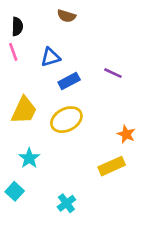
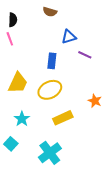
blue triangle: (50, 57) -> (69, 37), moved
blue rectangle: (69, 81) -> (52, 61), turned -56
yellow rectangle: (112, 166) -> (63, 118), moved
cyan cross: (66, 203) -> (50, 153), size x1.6

